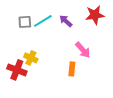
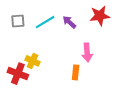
gray square: (25, 22) -> (18, 21), moved
pink arrow: (83, 50) -> (87, 53), turned 36

